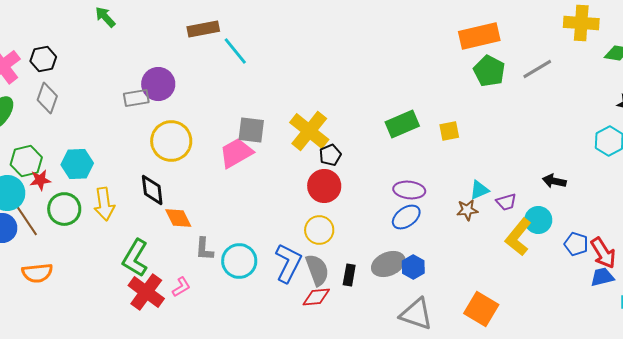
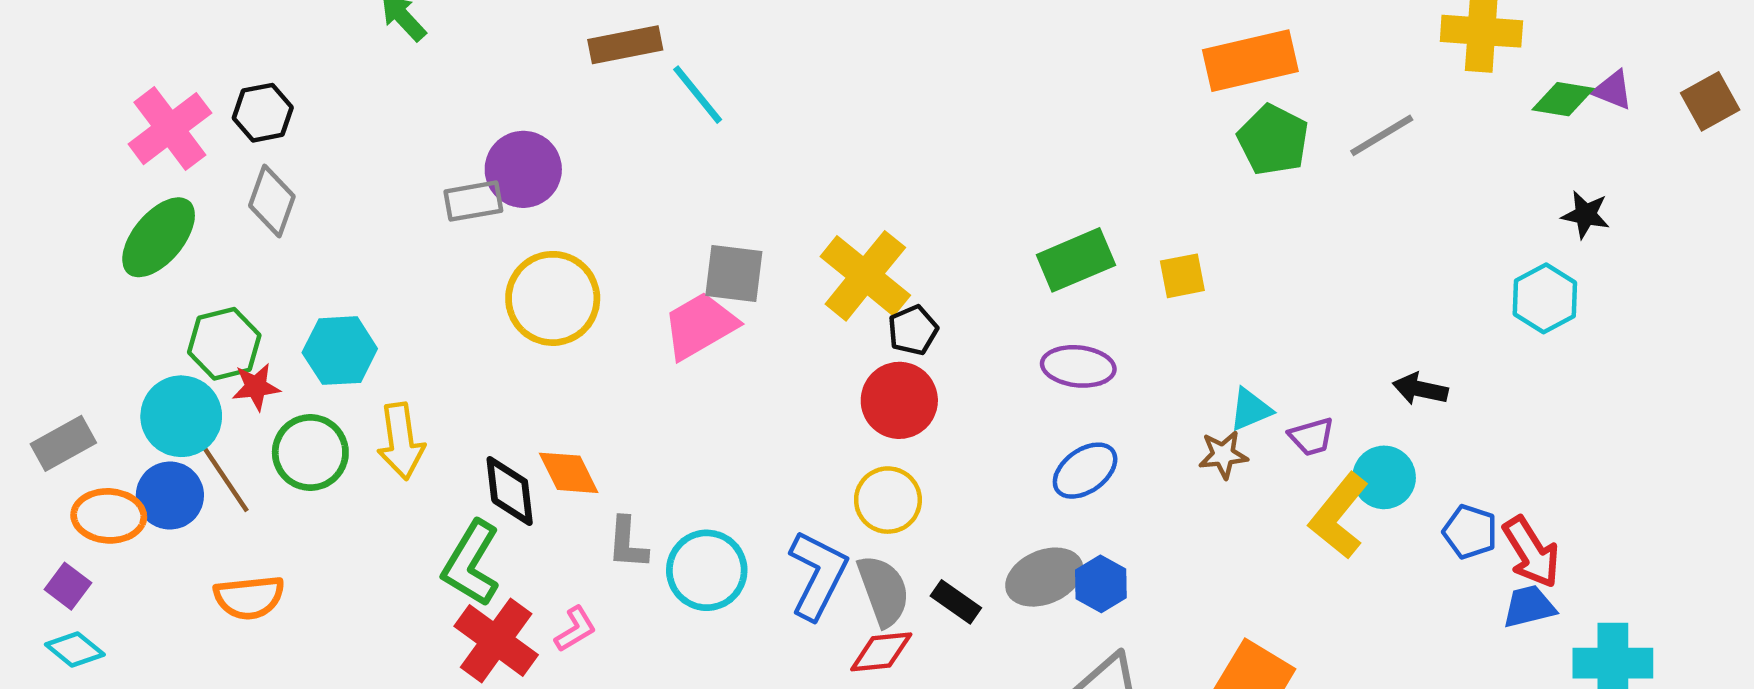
black diamond: (152, 190) -> (510, 491), moved
purple ellipse: (409, 190) -> (1078, 366), moved
black rectangle: (349, 275) -> (956, 602), turned -65

